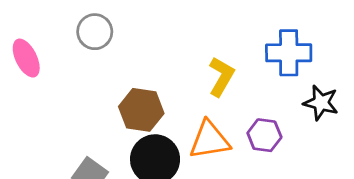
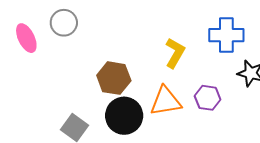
gray circle: (95, 32) -> (64, 23), moved

